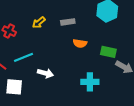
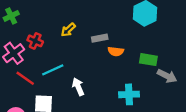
gray rectangle: (68, 22) -> (100, 38), moved
white arrow: (45, 73) -> (78, 87), turned -126

